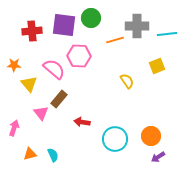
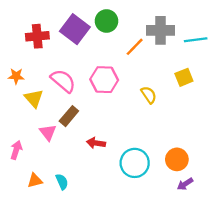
purple square: (64, 25) -> (75, 29), turned 30
orange line: (115, 40) -> (135, 47), turned -30
pink hexagon: (79, 56) -> (104, 80), moved

